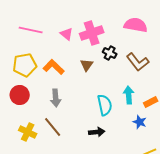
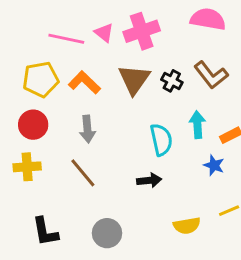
pink line: (31, 30) -> (66, 39), moved
black cross: (110, 53) -> (172, 81), moved
brown triangle: (87, 65) -> (134, 79), size x1.6
yellow cross: (28, 132) -> (27, 167), moved, turned -30

